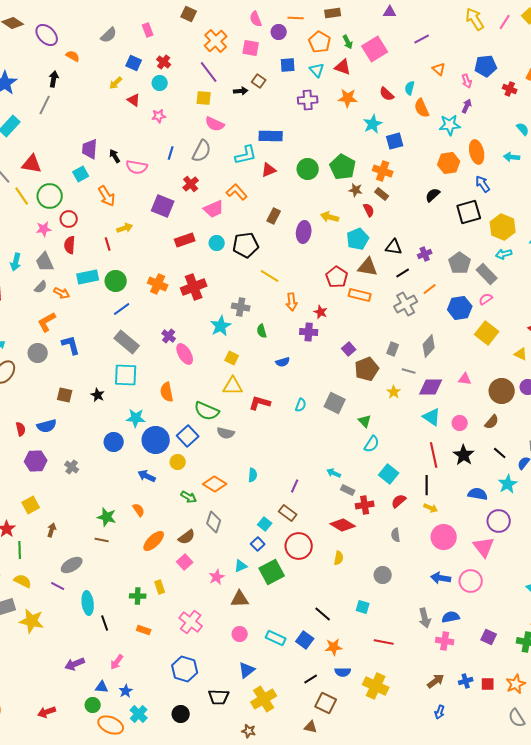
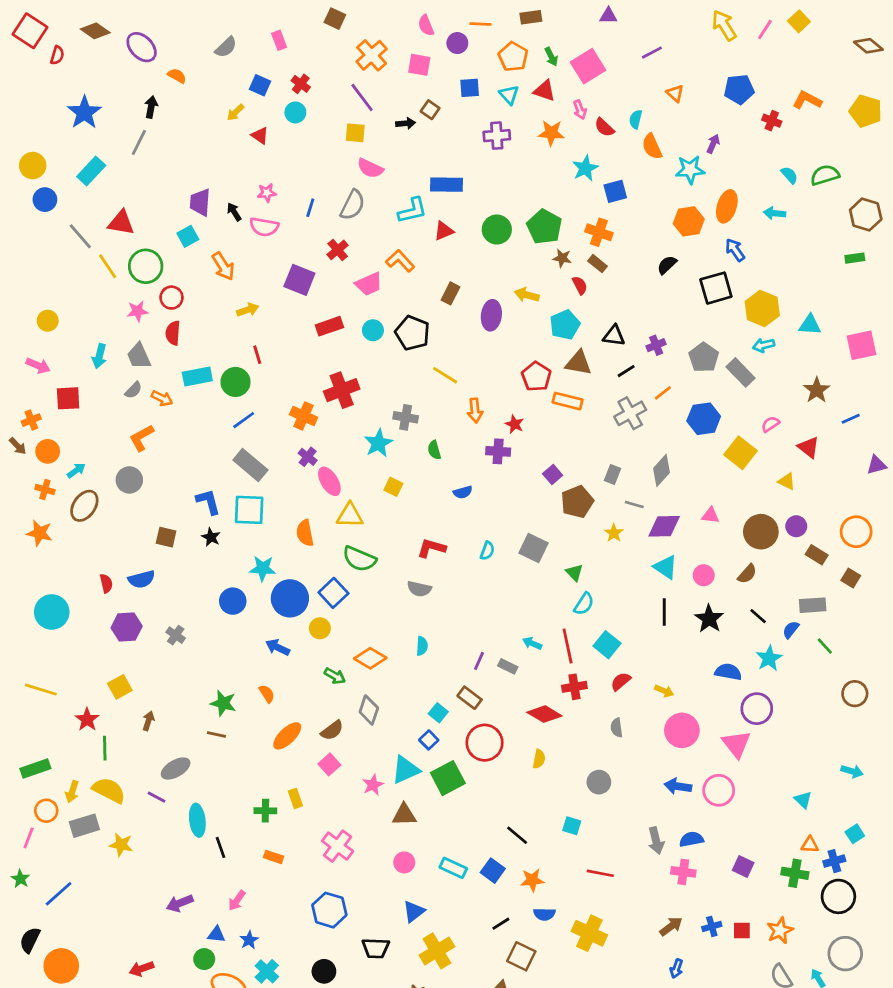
pink arrow: (467, 81) -> (580, 110), moved
pink star: (159, 116) -> (267, 193), moved
orange ellipse: (477, 152) -> (727, 206), turned 30
red line: (108, 244) -> (257, 355), moved
black pentagon: (246, 245) -> (412, 333), turned 30
orange cross: (158, 284) -> (304, 416), moved
pink semicircle: (486, 299) -> (770, 424), moved
blue L-shape: (71, 345) -> (208, 502), moved
yellow triangle: (233, 386) -> (350, 515), moved
gray semicircle: (226, 433) -> (419, 589), moved
red line: (434, 455) -> (568, 646), moved
black line: (427, 485) -> (664, 612), moved
gray rectangle: (348, 490) -> (508, 666), moved
cyan triangle: (241, 566) -> (406, 770), size x1.6
yellow semicircle: (23, 581) -> (109, 790), size x1.4
yellow star: (32, 621) -> (121, 845), size x0.7

